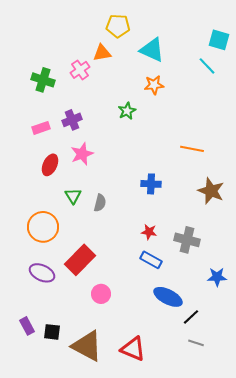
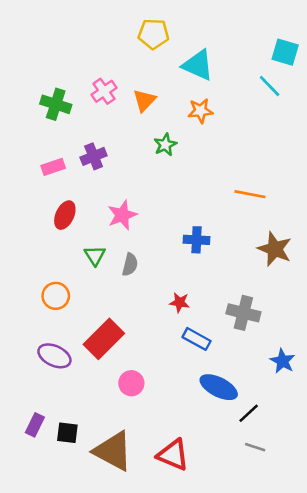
orange triangle: (102, 53) -> (144, 100), moved, turned -36
pink star: (82, 154) -> (122, 215), moved
orange circle: (43, 227) -> (56, 296), size x0.7
red star: (149, 232) -> (180, 302), moved
blue star: (217, 277) -> (283, 361), turned 30
purple rectangle: (27, 326) -> (35, 425), turned 54

